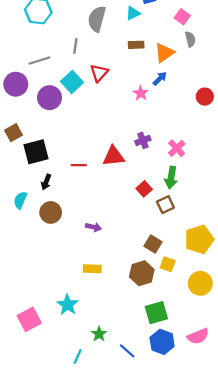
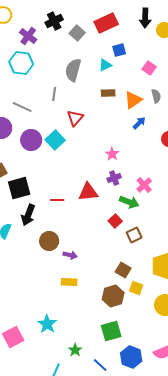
gray semicircle: (190, 39) -> (156, 96), moved
gray line: (39, 61) -> (22, 107), turned 42
blue arrow: (160, 79) -> (139, 123), moved
cyan square: (72, 82) -> (55, 140), moved
pink star: (141, 93) -> (112, 154), moved
green arrow: (171, 178) -> (129, 202), moved, turned -78
black arrow: (46, 182) -> (28, 215), size x1.5
brown circle: (51, 212) -> (49, 241), moved
yellow rectangle: (92, 269) -> (69, 282), moved
green square: (156, 313) -> (111, 331), moved

